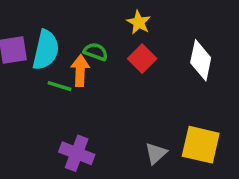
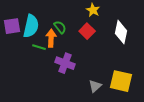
yellow star: (139, 22) -> (93, 10), moved
green semicircle: (96, 52) -> (60, 27), turned 32
purple cross: (77, 153) -> (65, 63), moved

